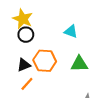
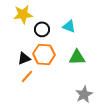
yellow star: (23, 19) -> (23, 14), turned -30
black circle: (26, 35) -> (42, 29), moved

